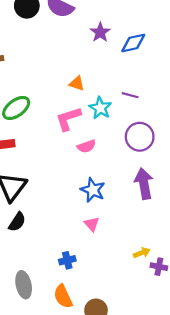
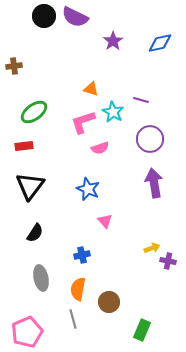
blue diamond: (133, 43) -> (160, 43), moved
blue star: (93, 190) -> (88, 189), moved
black semicircle: (17, 222) -> (35, 233), moved
orange semicircle: (63, 296) -> (78, 289), turned 35

